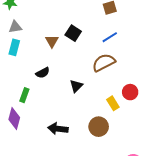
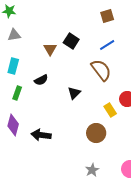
cyan rectangle: (14, 47) -> (13, 66), moved
brown semicircle: (104, 63) -> (101, 70), turned 80
green rectangle: (24, 95) -> (17, 93), moved
black arrow: (58, 129) -> (41, 135), moved

